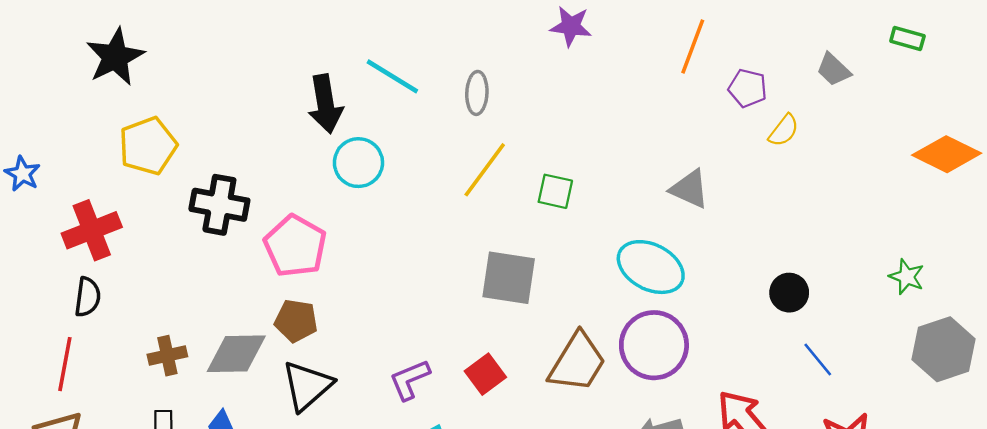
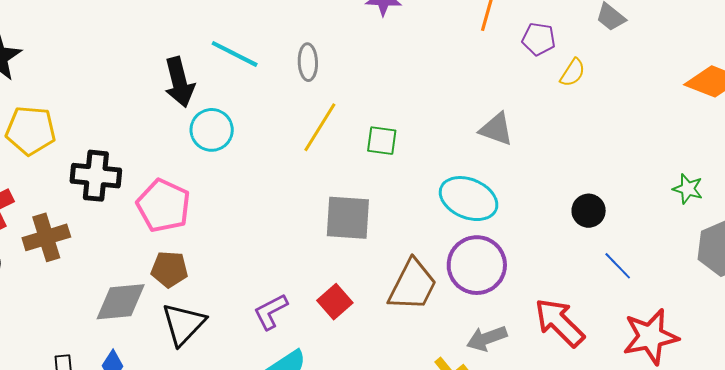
yellow pentagon: (148, 146) -> (31, 130), turned 30
brown cross: (167, 356) -> (46, 237), moved, size x1.4

